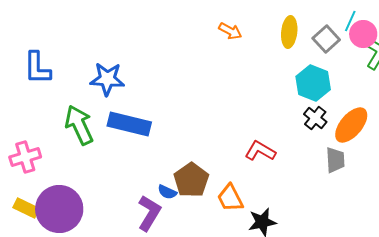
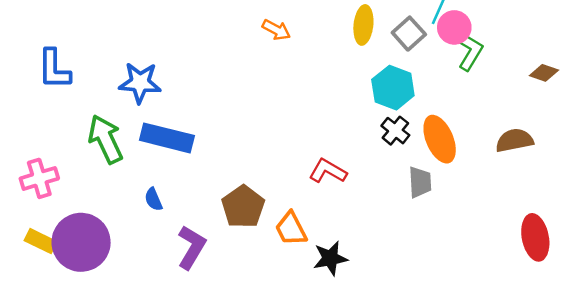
orange arrow: (230, 31) -> (276, 30), moved
orange ellipse: (351, 125) -> (440, 139), turned -63
blue semicircle: (167, 192) -> (153, 199), moved, turned 42

